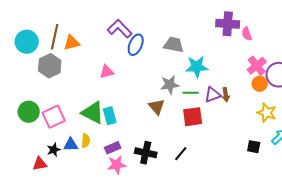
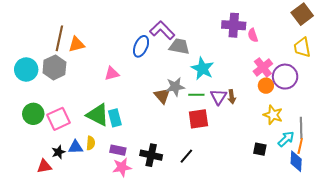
purple L-shape: (120, 29) -> (162, 30), moved
cyan circle: (27, 42) -> (26, 70), moved
cyan star: (197, 67) -> (202, 68), turned 30
purple triangle: (213, 95) -> (219, 97), turned -36
brown triangle: (157, 107) -> (162, 96), moved
purple rectangle: (113, 148) -> (118, 150), turned 35

